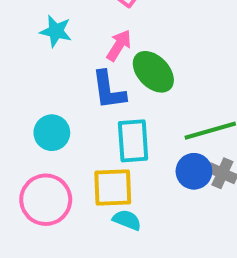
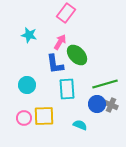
yellow square: (113, 188) -> (44, 116), moved
pink circle: (46, 200) -> (24, 118), size x0.6
cyan semicircle: (127, 220) -> (80, 125), moved

